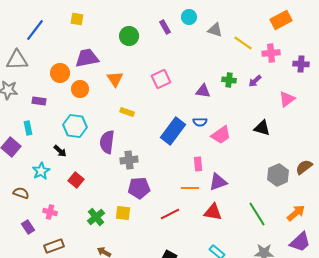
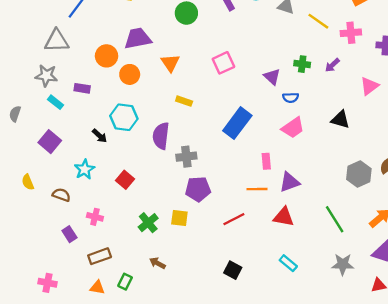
purple triangle: (203, 91) -> (272, 77), turned 35
blue semicircle: (200, 122) -> (291, 98), moved
cyan rectangle: (28, 128) -> (56, 102), moved, turned -40
black arrow: (60, 151) -> (100, 136), moved

